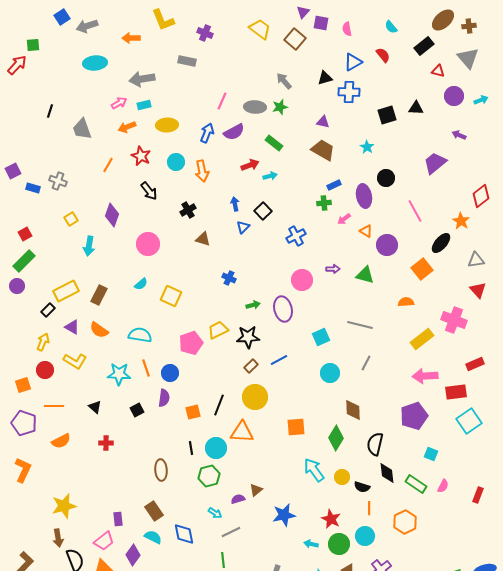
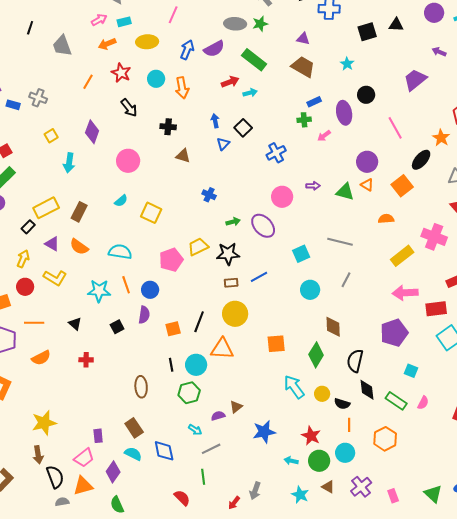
pink line: (222, 101) -> (173, 15), moved
green rectangle: (274, 143) -> (254, 60), size x1.4
black cross: (188, 210) -> (168, 127), turned 35
orange triangle: (366, 231) -> (367, 185), moved
purple ellipse: (283, 309) -> (263, 226), turned -30
brown rectangle: (251, 366) -> (231, 283), turned 40

